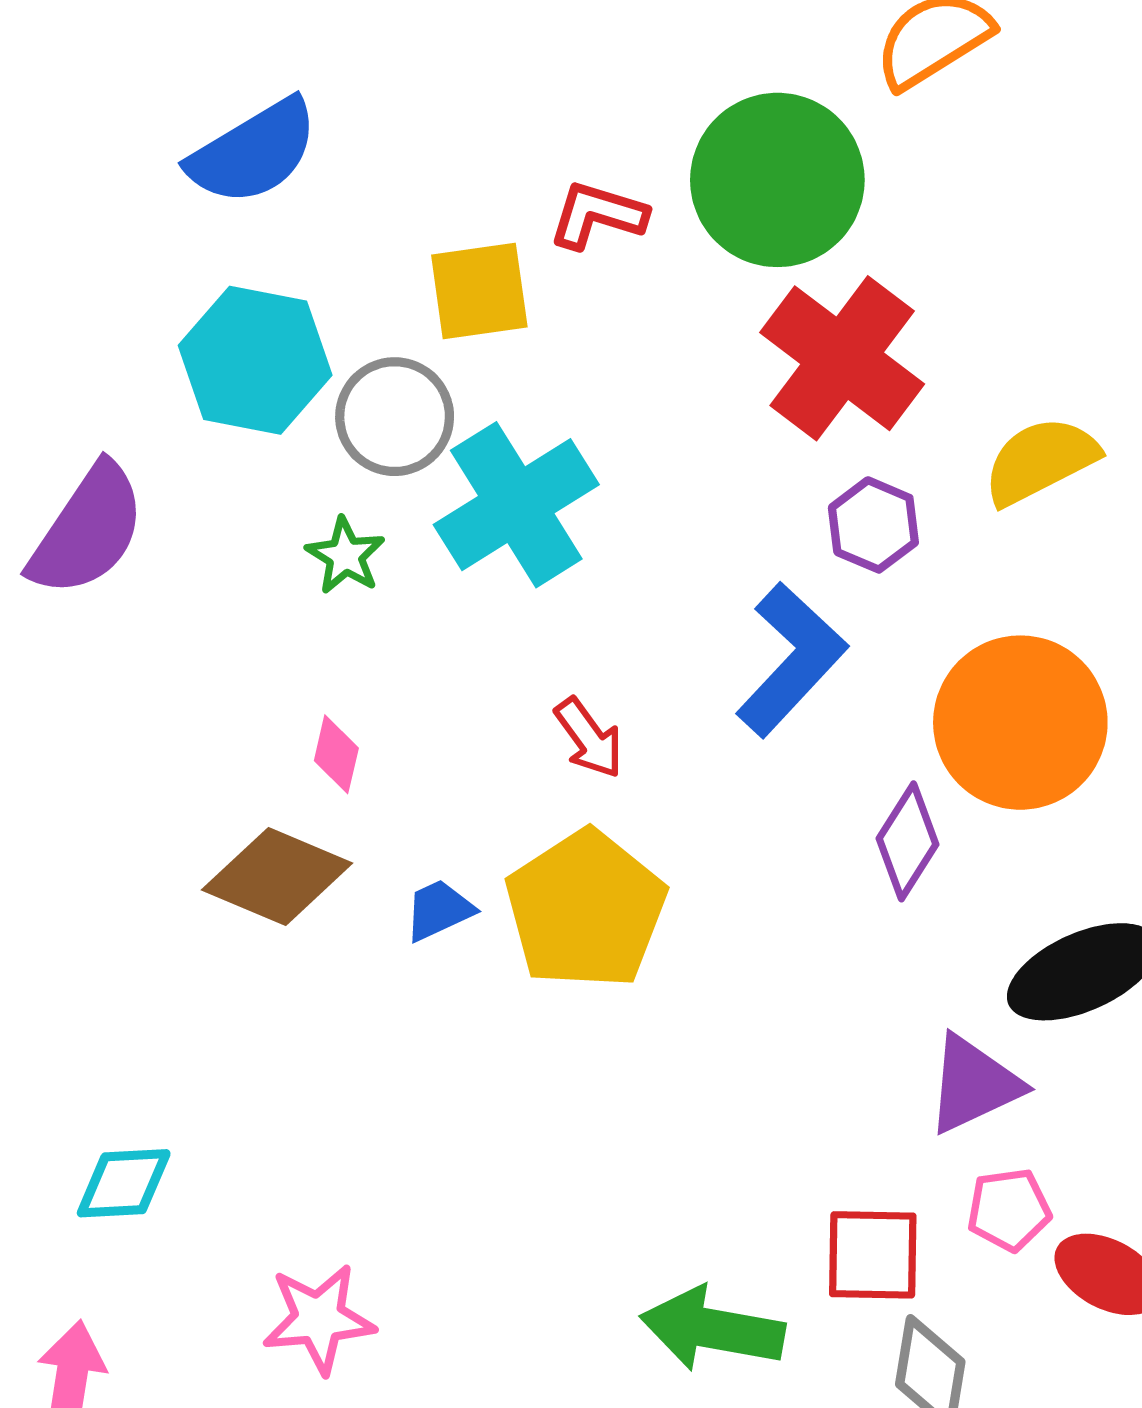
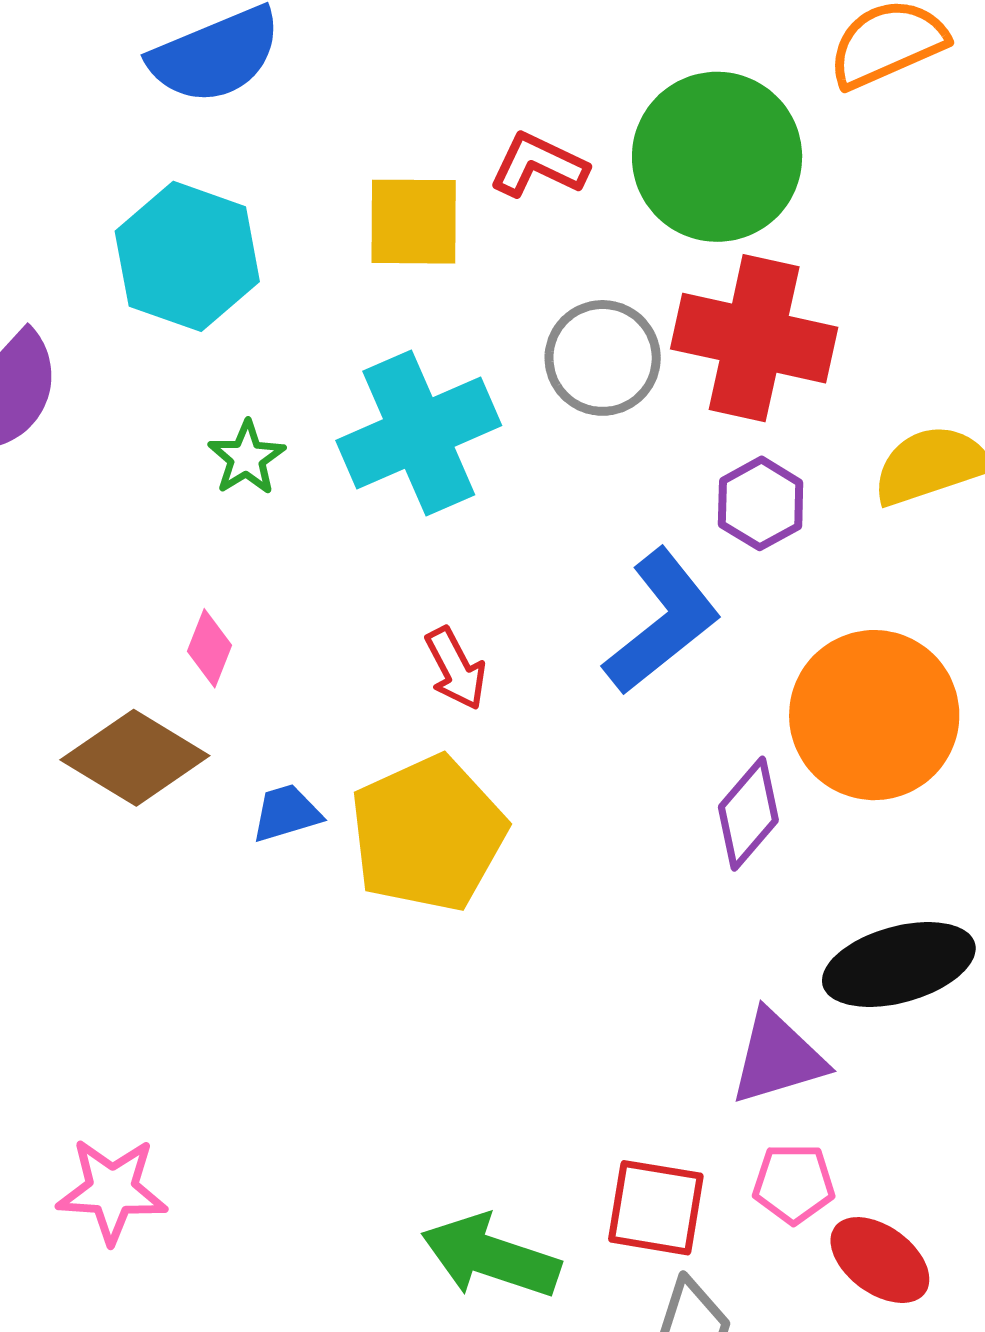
red cross: (842, 358) -> (754, 338), turned -33
gray circle: (395, 417) -> (603, 358), moved

